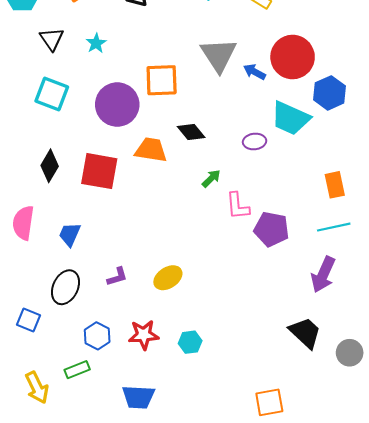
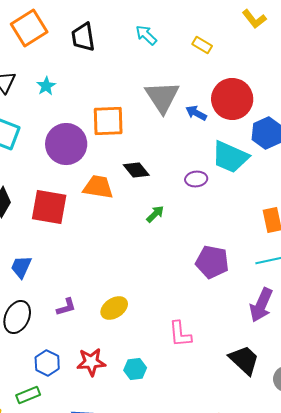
pink L-shape: (238, 206) -> (180, 334), moved

